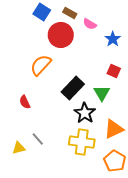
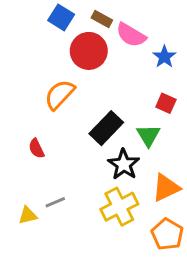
pink semicircle: (90, 24) -> (131, 35), size x1.5
gray line: (38, 139) -> (55, 202), turned -72
yellow cross: (82, 142) -> (119, 207), turned -35

